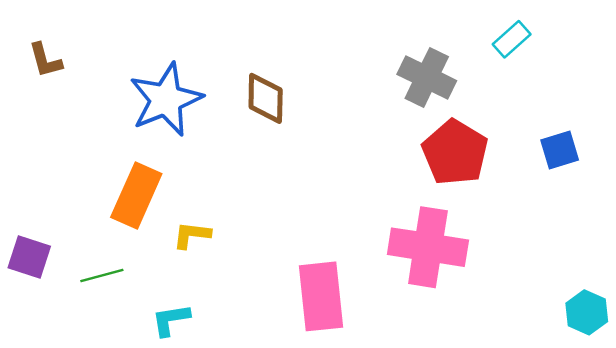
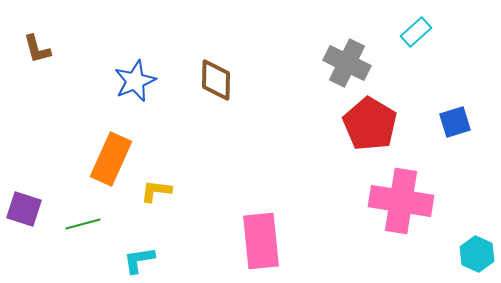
blue star: (166, 100) -> (135, 81), size x0.7
pink cross: (428, 247) -> (401, 201), moved

